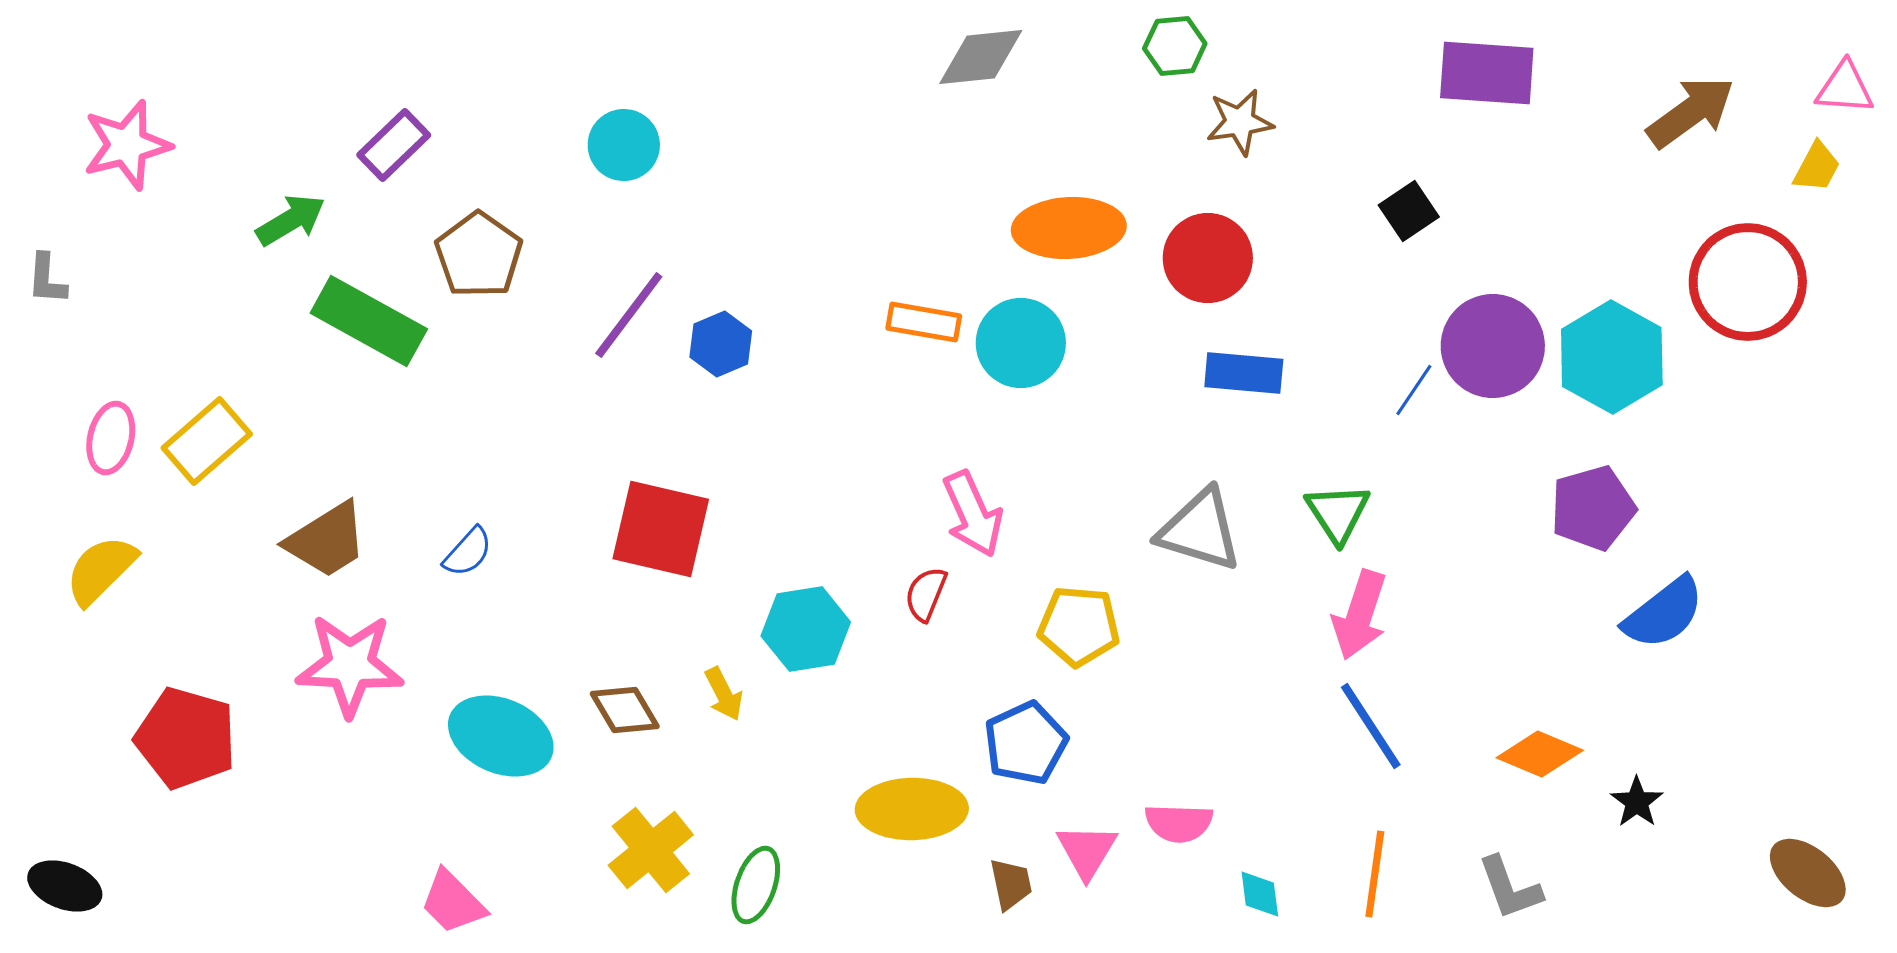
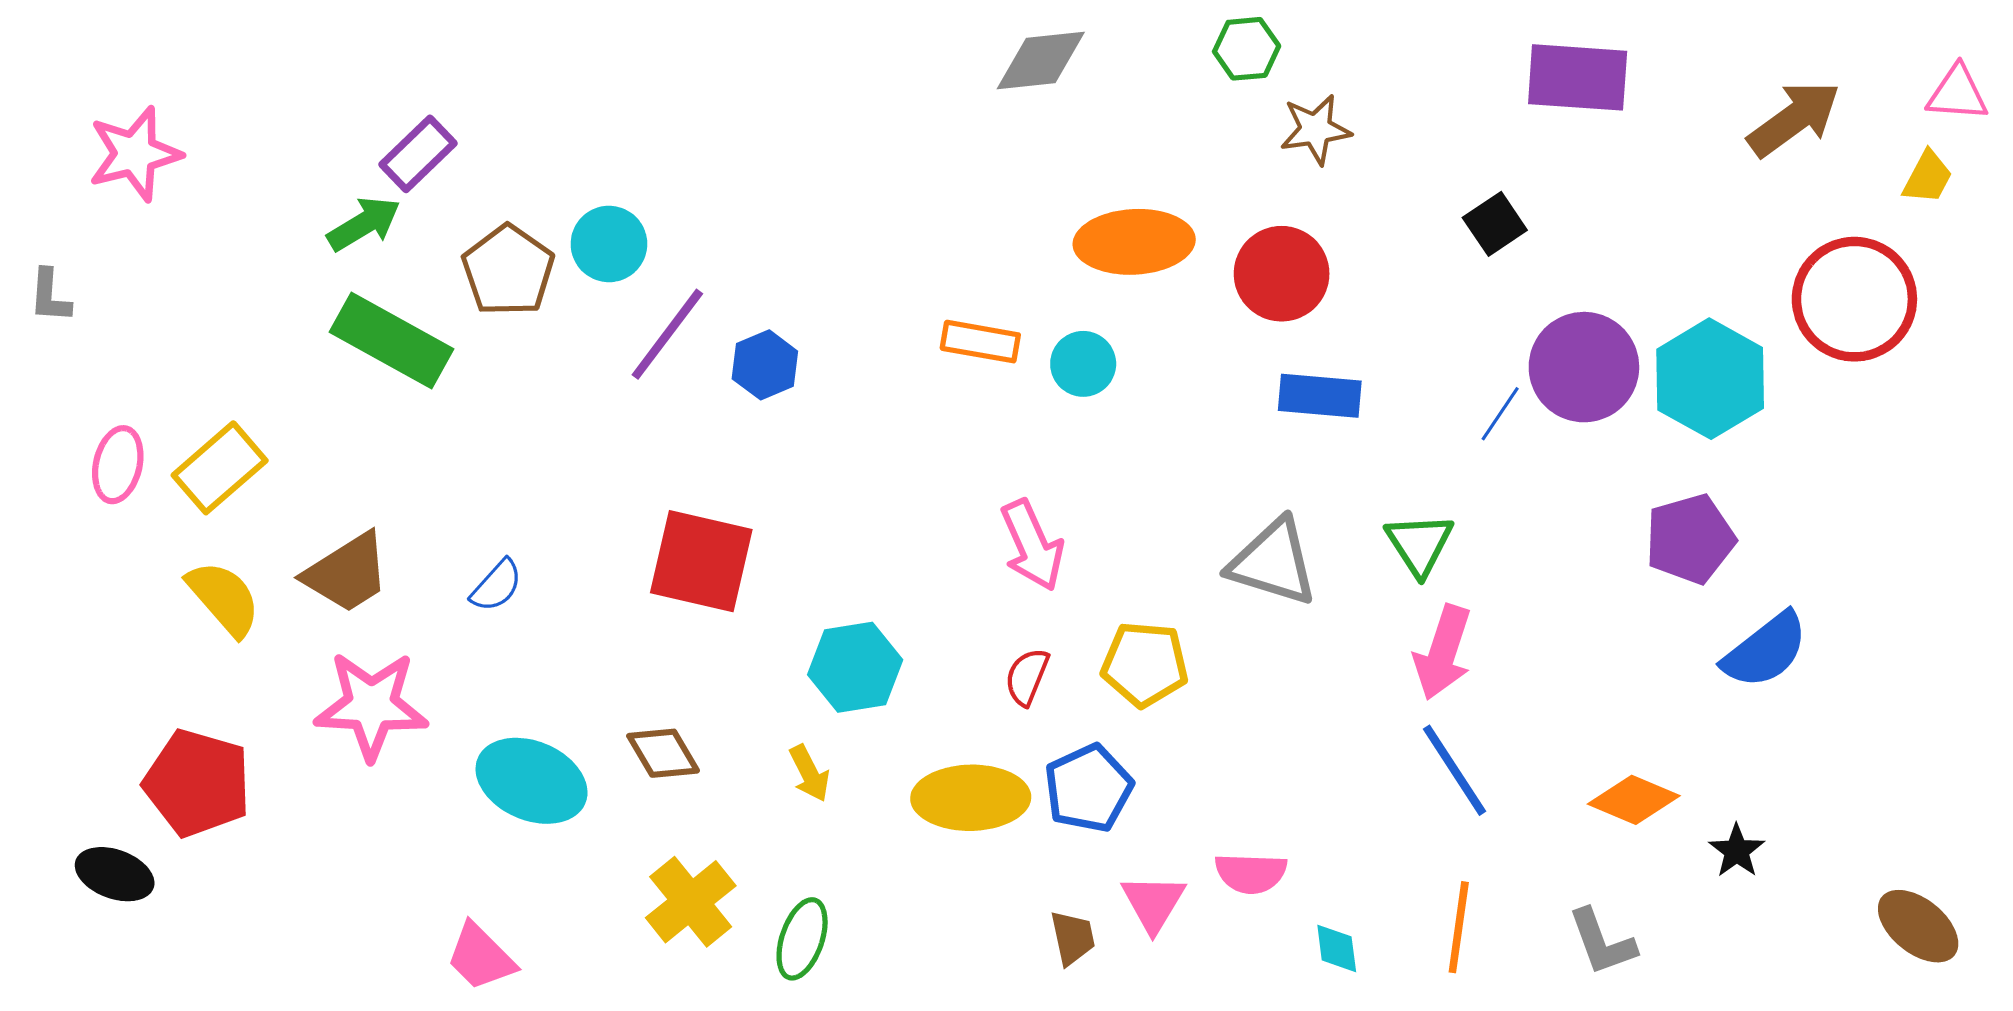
cyan circle: (624, 145) -> (609, 244), moved
green arrow: (291, 220) -> (364, 224), moved
cyan circle: (1021, 343) -> (1083, 364), size x0.7
yellow semicircle: (101, 570) -> (224, 598), moved, turned 94
red semicircle: (926, 594) -> (1027, 677), moved
yellow arrow: (724, 694) -> (809, 773), moved
yellow ellipse: (912, 809) -> (971, 798), moved
black ellipse: (65, 886) -> (115, 874), moved

